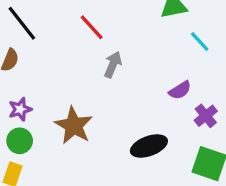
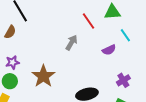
red line: (92, 27) -> (88, 21), moved
purple semicircle: (180, 90) -> (109, 50), moved

